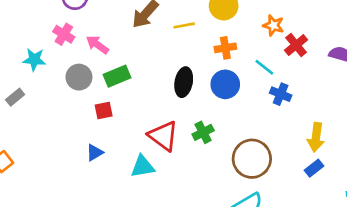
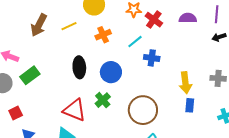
cyan line: (264, 67) -> (135, 42), turned -63
blue circle: (225, 84) -> (111, 72), moved
red square: (104, 111) -> (16, 113), moved
blue rectangle: (314, 168) -> (190, 105), turned -32

